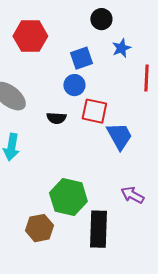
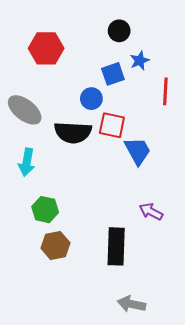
blue square: (81, 58) -> (113, 74), moved
black semicircle: (56, 118) -> (73, 132), size x1.8
green hexagon: (68, 197) -> (45, 210), moved, size x0.7

